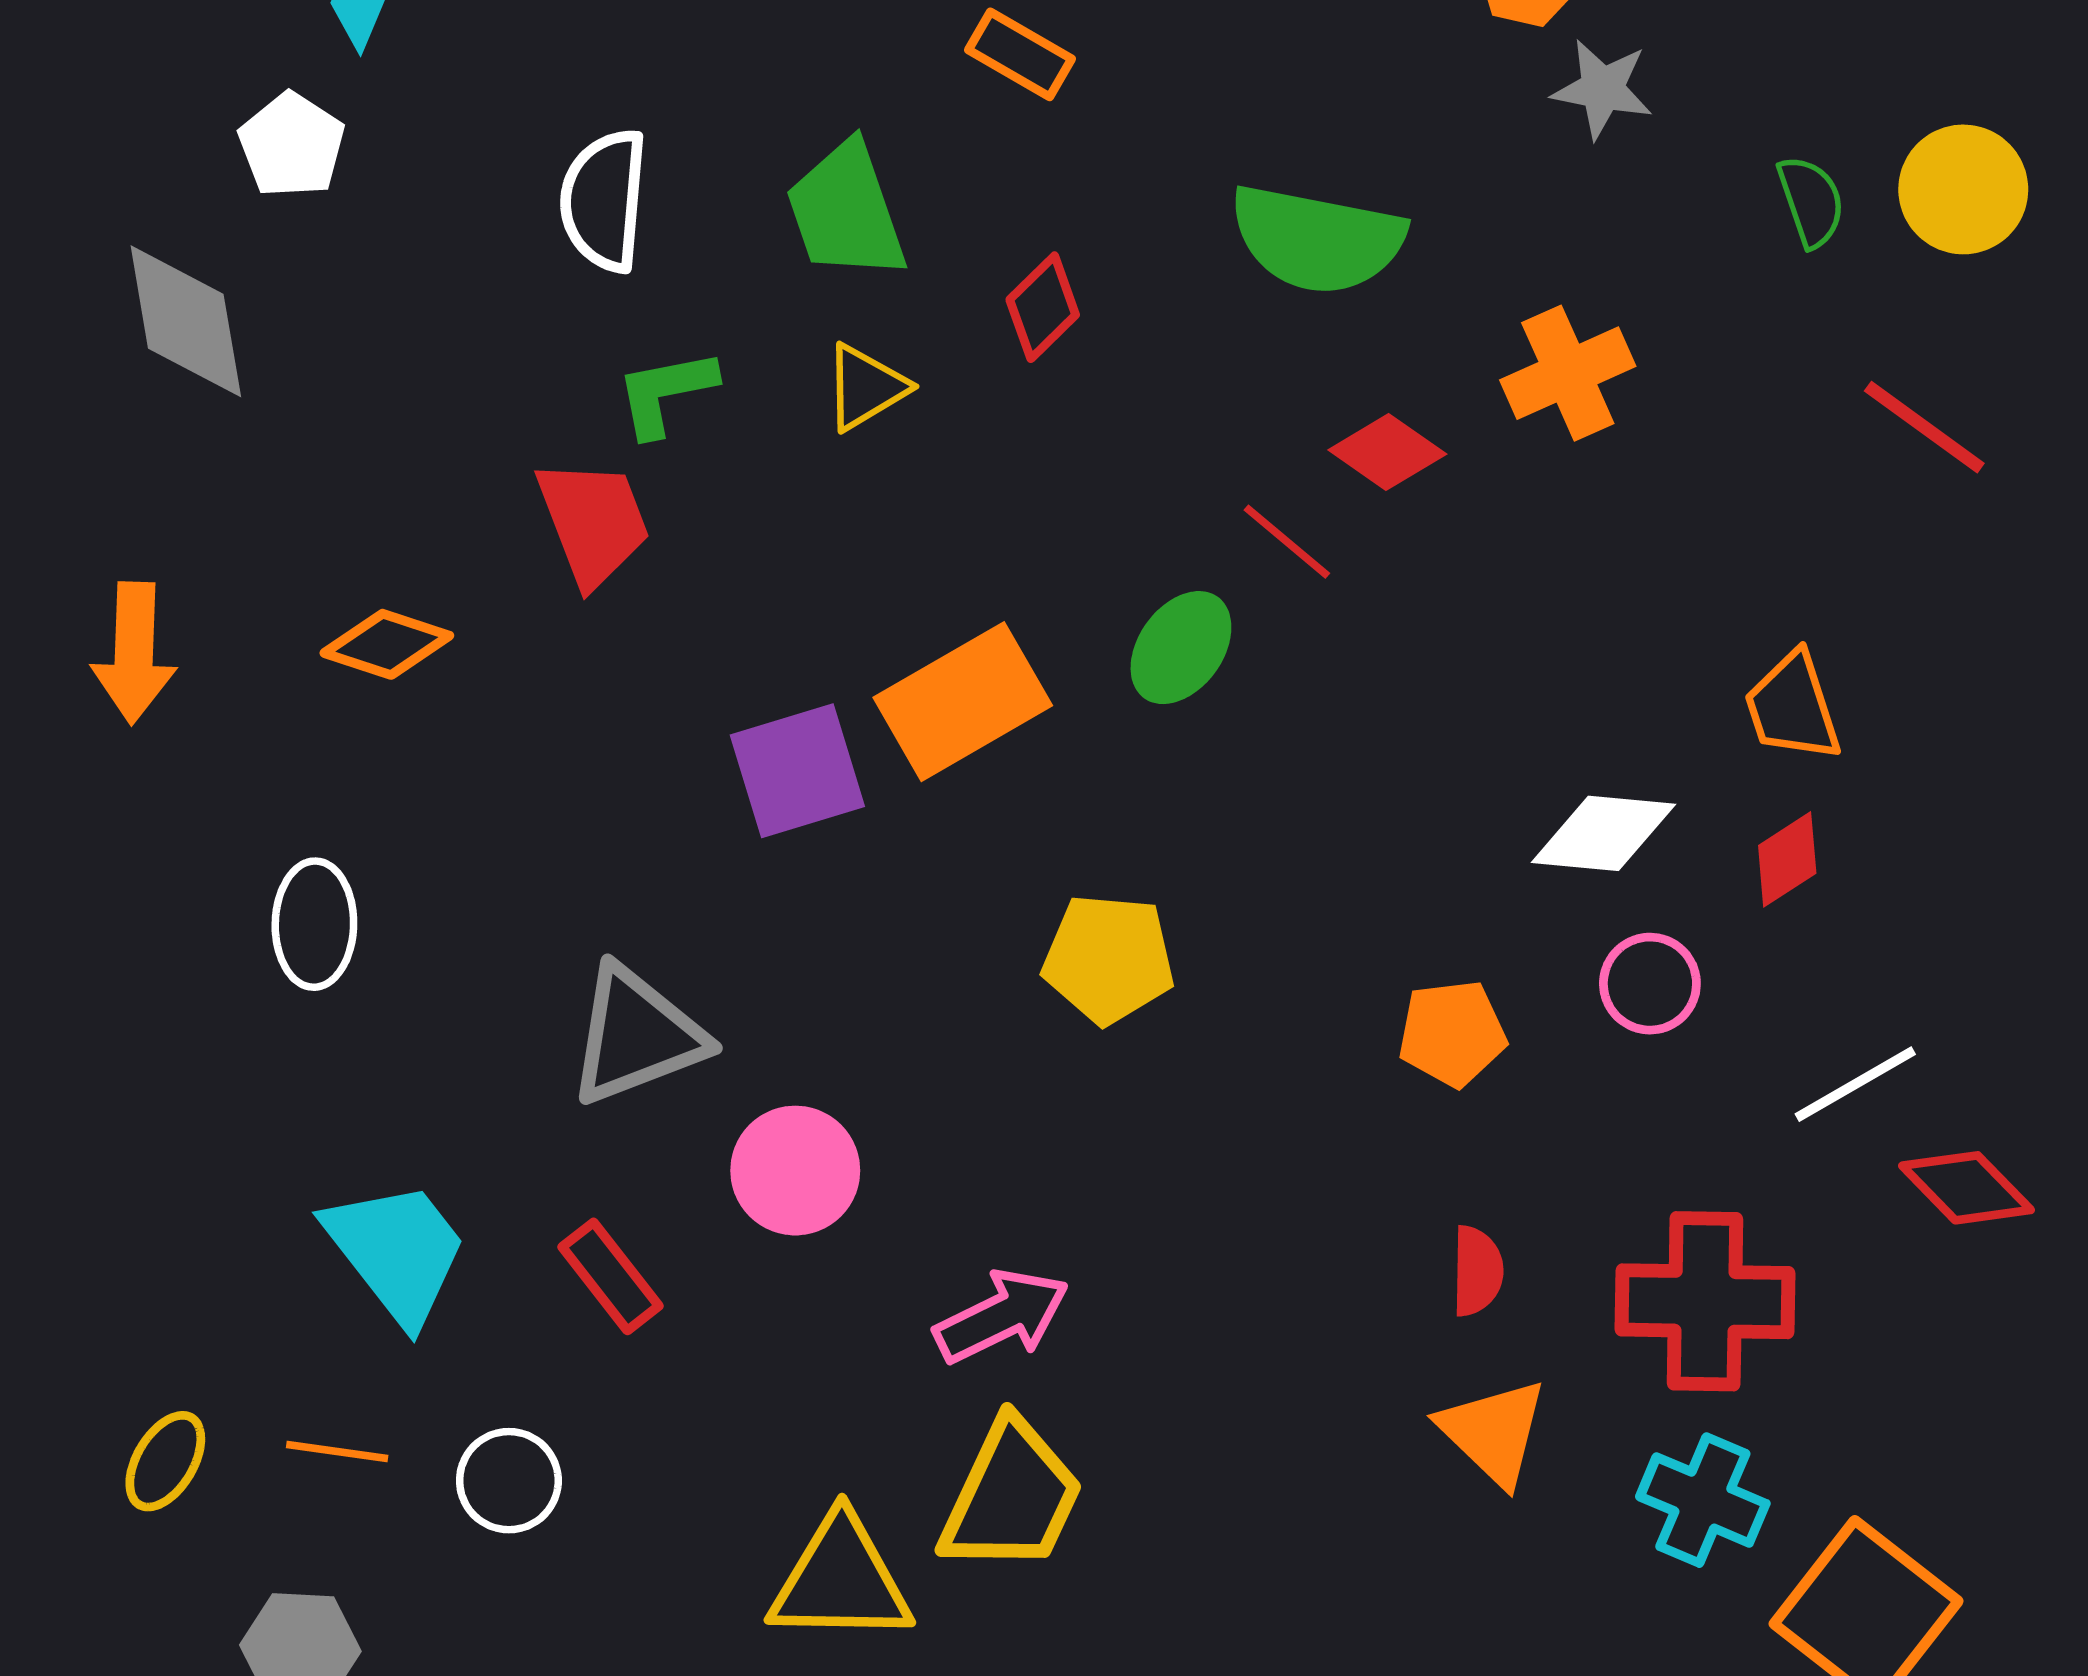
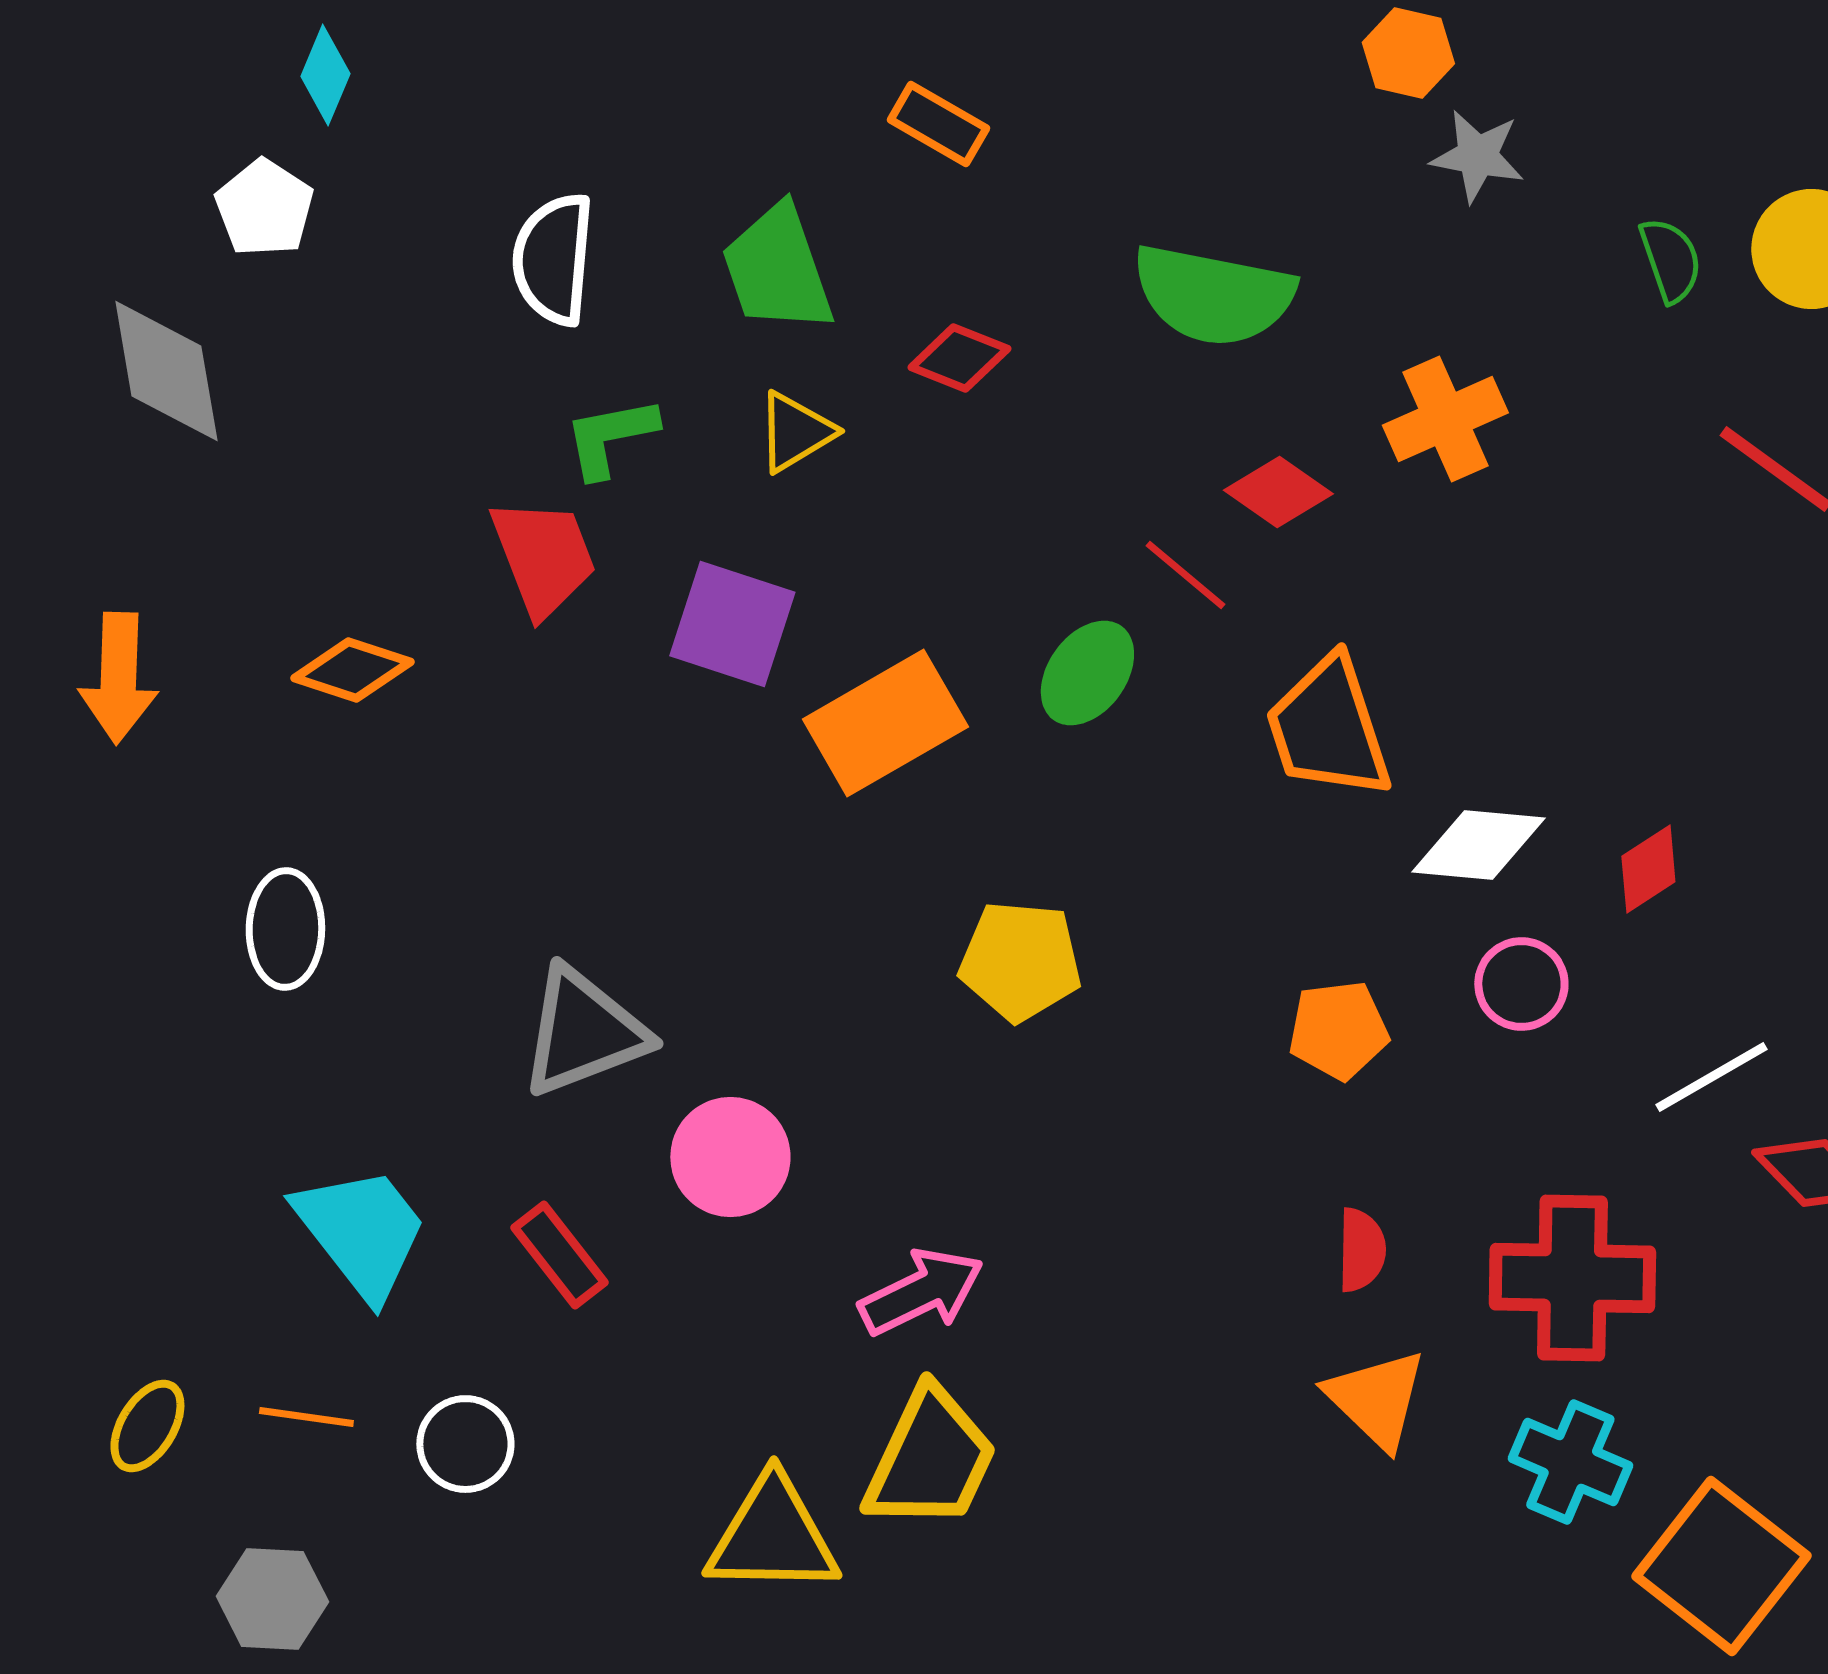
red diamond: (1043, 307) -> (959, 358), turned 66
orange trapezoid: (1793, 707) -> (1328, 728), moved, size x1.4
purple square: (797, 771) -> (732, 624), moved, turned 35

